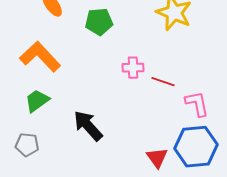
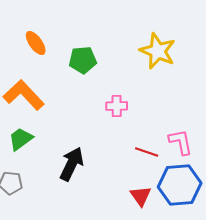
red line: (163, 82) -> (147, 152), moved
black arrow: (88, 126) -> (72, 164), turned 68

